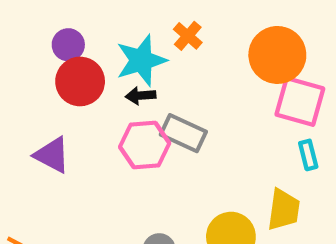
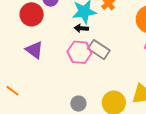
red circle: (80, 81) -> (32, 14), moved

